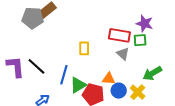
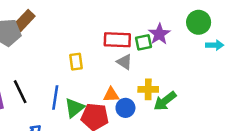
purple star: (145, 23) -> (159, 34), moved, turned 30
black line: (36, 66) -> (20, 92), turned 30
green arrow: (152, 73) -> (165, 101), moved
yellow cross: (138, 92) -> (148, 89), moved, turned -35

